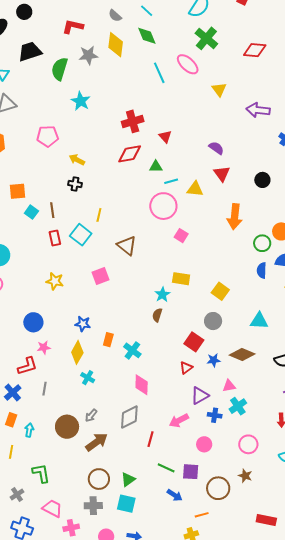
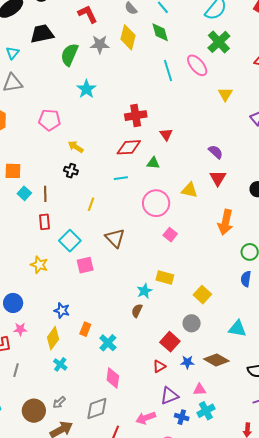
red L-shape: (73, 27) -> (88, 14), turned 45
cyan line: (171, 181) -> (121, 178), moved
cyan square: (81, 235) -> (70, 241), moved

